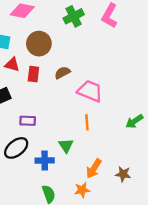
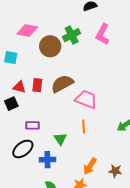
brown circle: (39, 44) -> (50, 46), moved
red triangle: (12, 65) -> (19, 87), moved
brown semicircle: (62, 73) -> (62, 84), size x1.6
green triangle: (66, 146) -> (60, 139), moved

